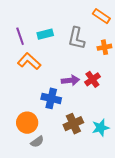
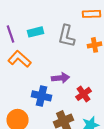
orange rectangle: (101, 16) -> (92, 14), turned -36
red cross: (92, 79) -> (84, 94), moved

